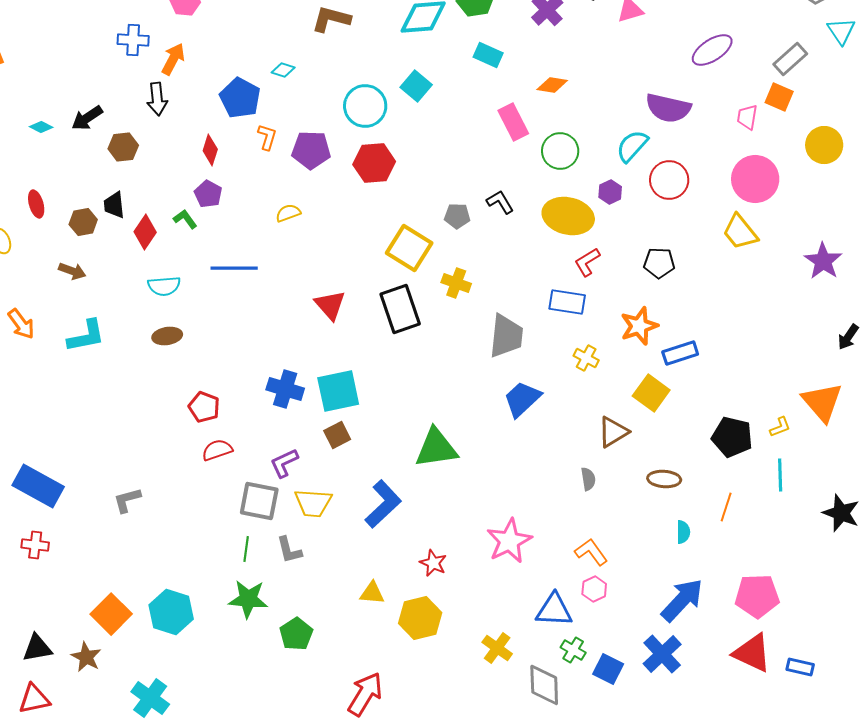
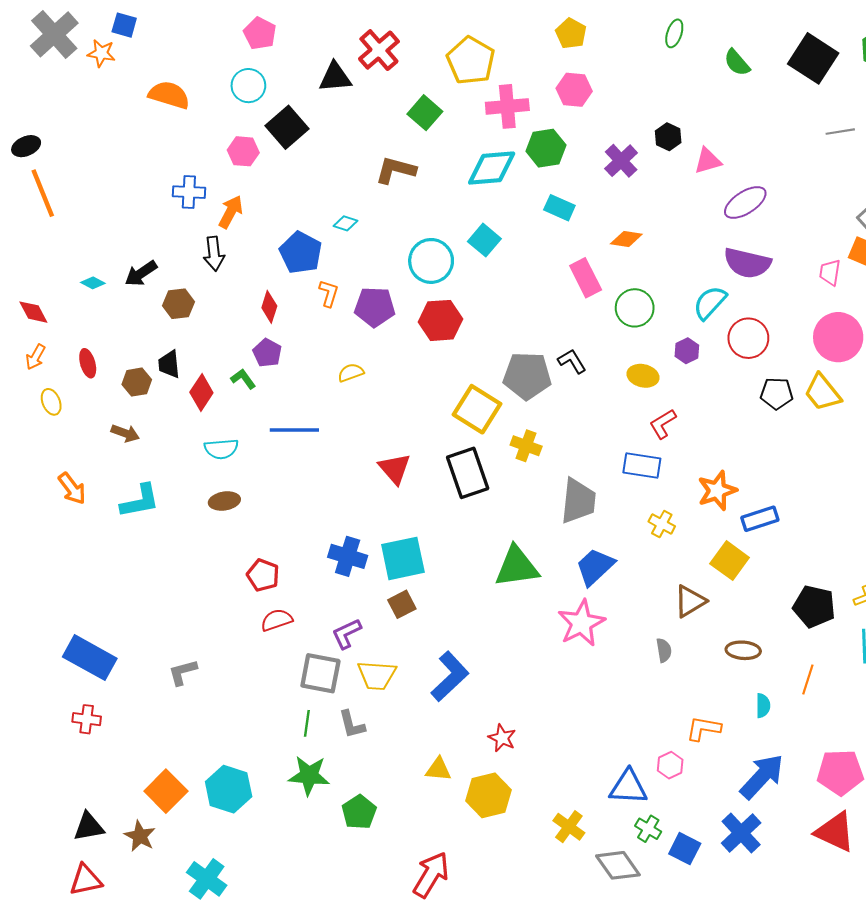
purple ellipse: (712, 50) -> (745, 202), moved
gray pentagon: (457, 216) -> (527, 376), size x1.8
yellow ellipse: (568, 216) -> (643, 376), size x0.6
black pentagon: (659, 263) -> (777, 394), moved
green triangle: (436, 448) -> (517, 567), moved
pink star: (509, 541) -> (581, 623), moved
orange L-shape: (591, 552) -> (704, 729), moved, turned -44
gray diamond: (544, 685) -> (618, 865), turned -33

